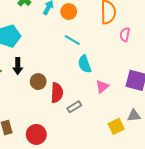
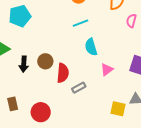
cyan line: (72, 40) -> (80, 23), turned -56
black arrow: (18, 66) -> (24, 64), moved
yellow square: (116, 126) -> (118, 109), turned 35

